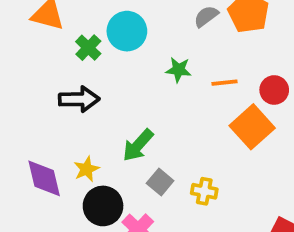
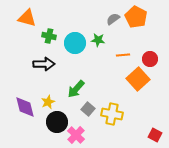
cyan circle: (127, 31) -> (75, 43), moved
green cross: (88, 48) -> (49, 36), turned -32
green star: (178, 70) -> (98, 40), moved
yellow cross: (204, 191) -> (112, 114), size x1.5

